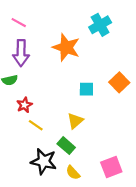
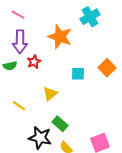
red star: (24, 105) -> (34, 62), moved
yellow triangle: (75, 121) -> (50, 94), moved
yellow line: (36, 125) -> (19, 106), moved

